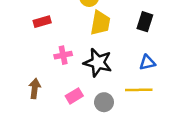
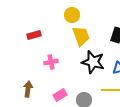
yellow trapezoid: (100, 23) -> (81, 36), turned -30
black star: (98, 63) -> (93, 62), moved

